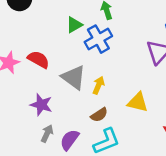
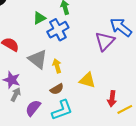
yellow arrow: (99, 85) -> (57, 66), turned -40
gray arrow: (47, 134) -> (16, 95), moved

